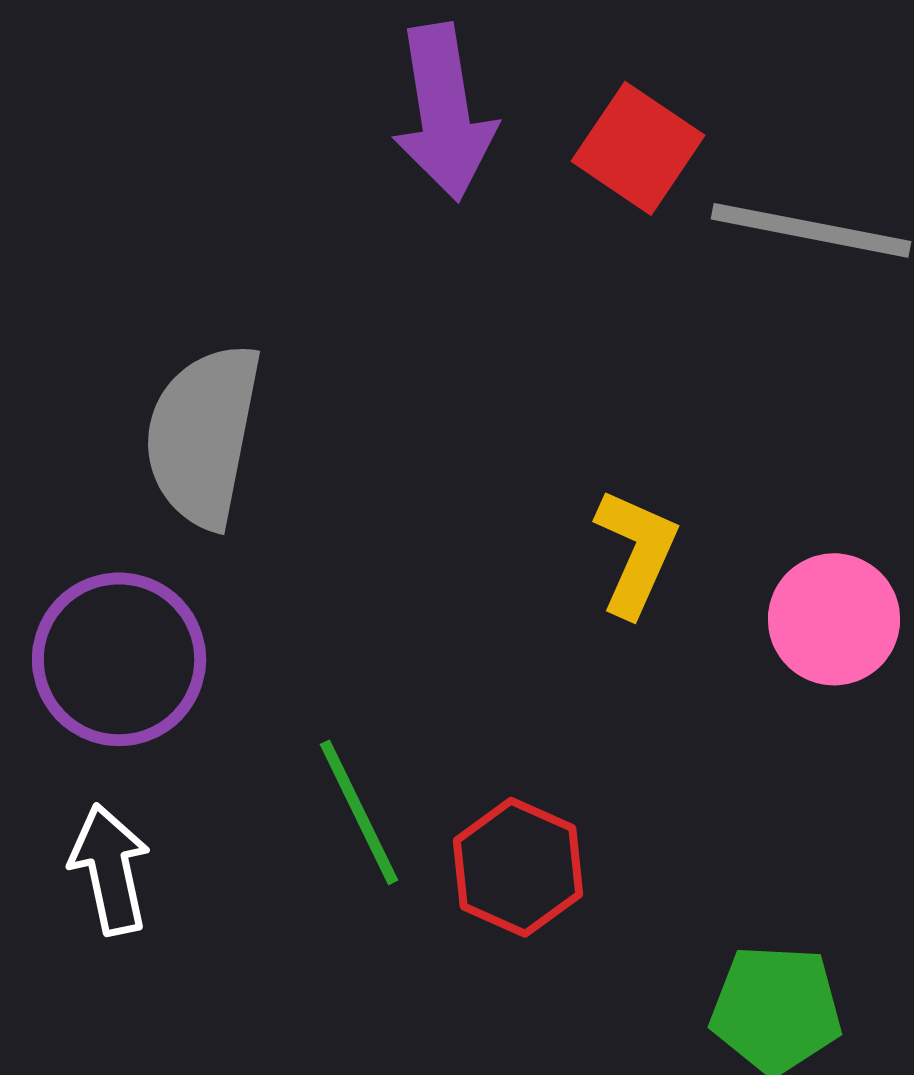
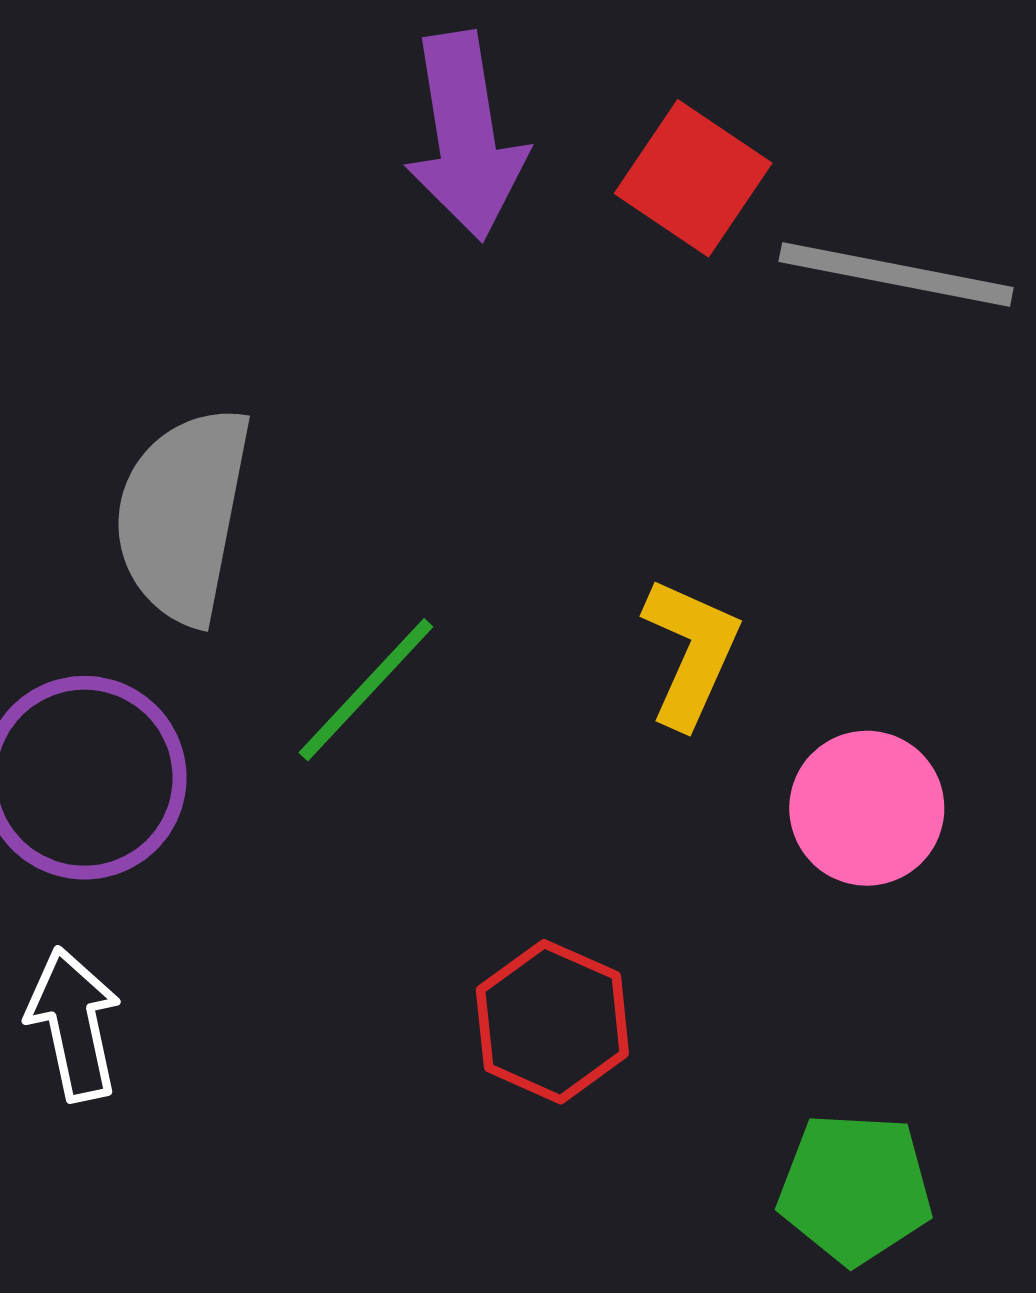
pink circle: (834, 619) -> (867, 808), moved
green line: (359, 812) -> (366, 690), moved, turned 69

